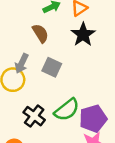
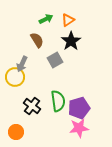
gray square: (52, 67) -> (55, 60), moved, turned 35
green semicircle: (67, 110) -> (58, 101), turned -60

